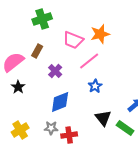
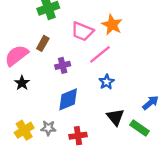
orange star: (100, 34) -> (112, 25), turned -30
purple cross: (55, 71) -> (63, 65), turned 32
gray star: (51, 128) -> (48, 128), moved

